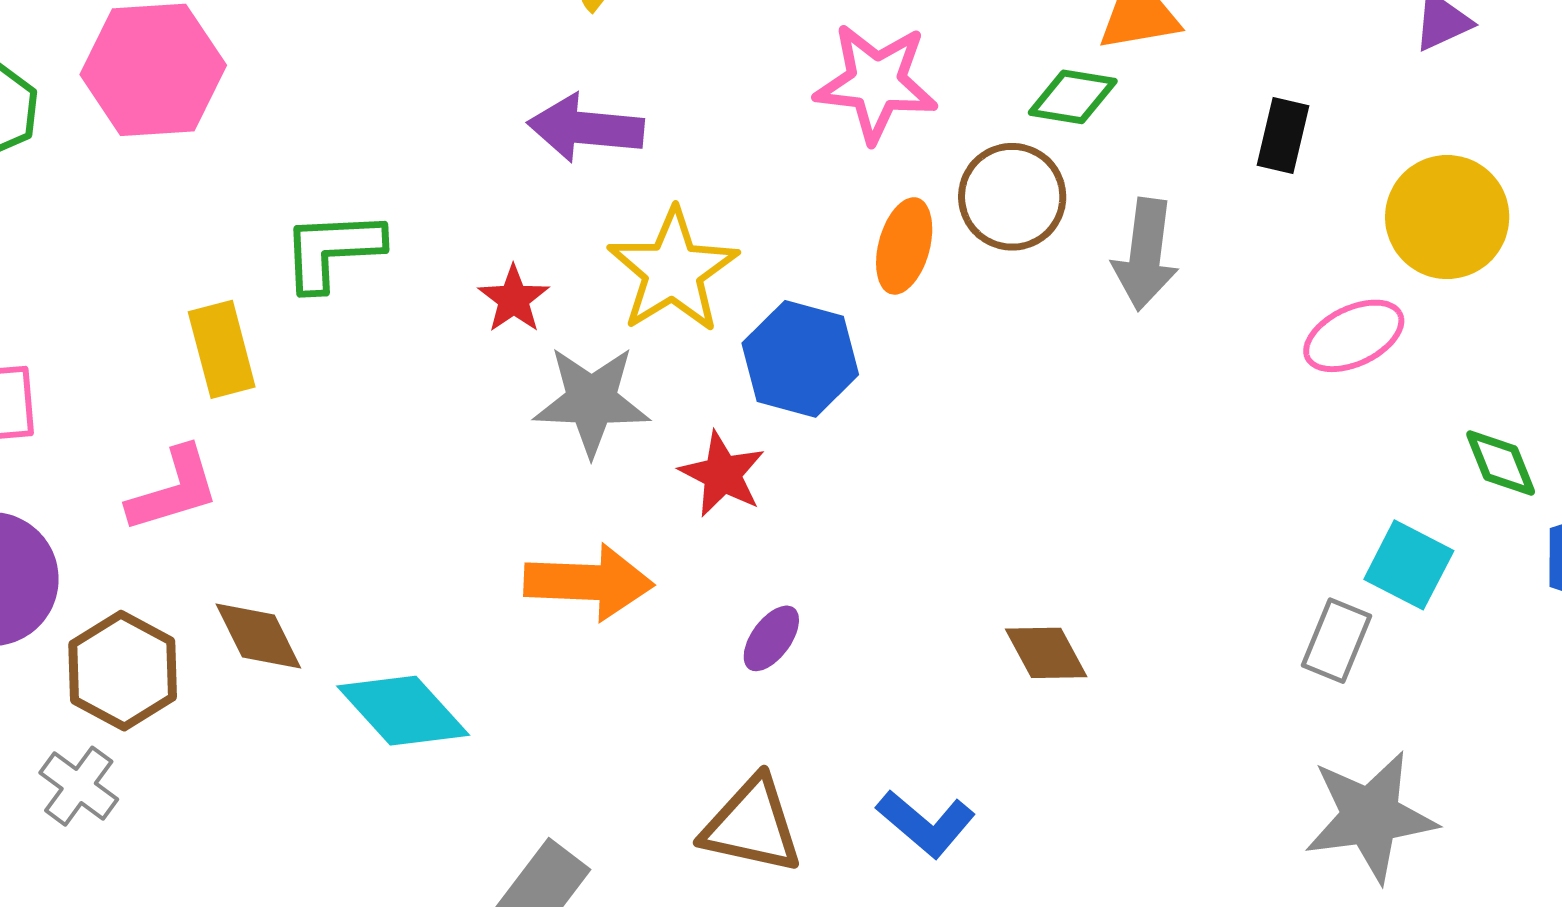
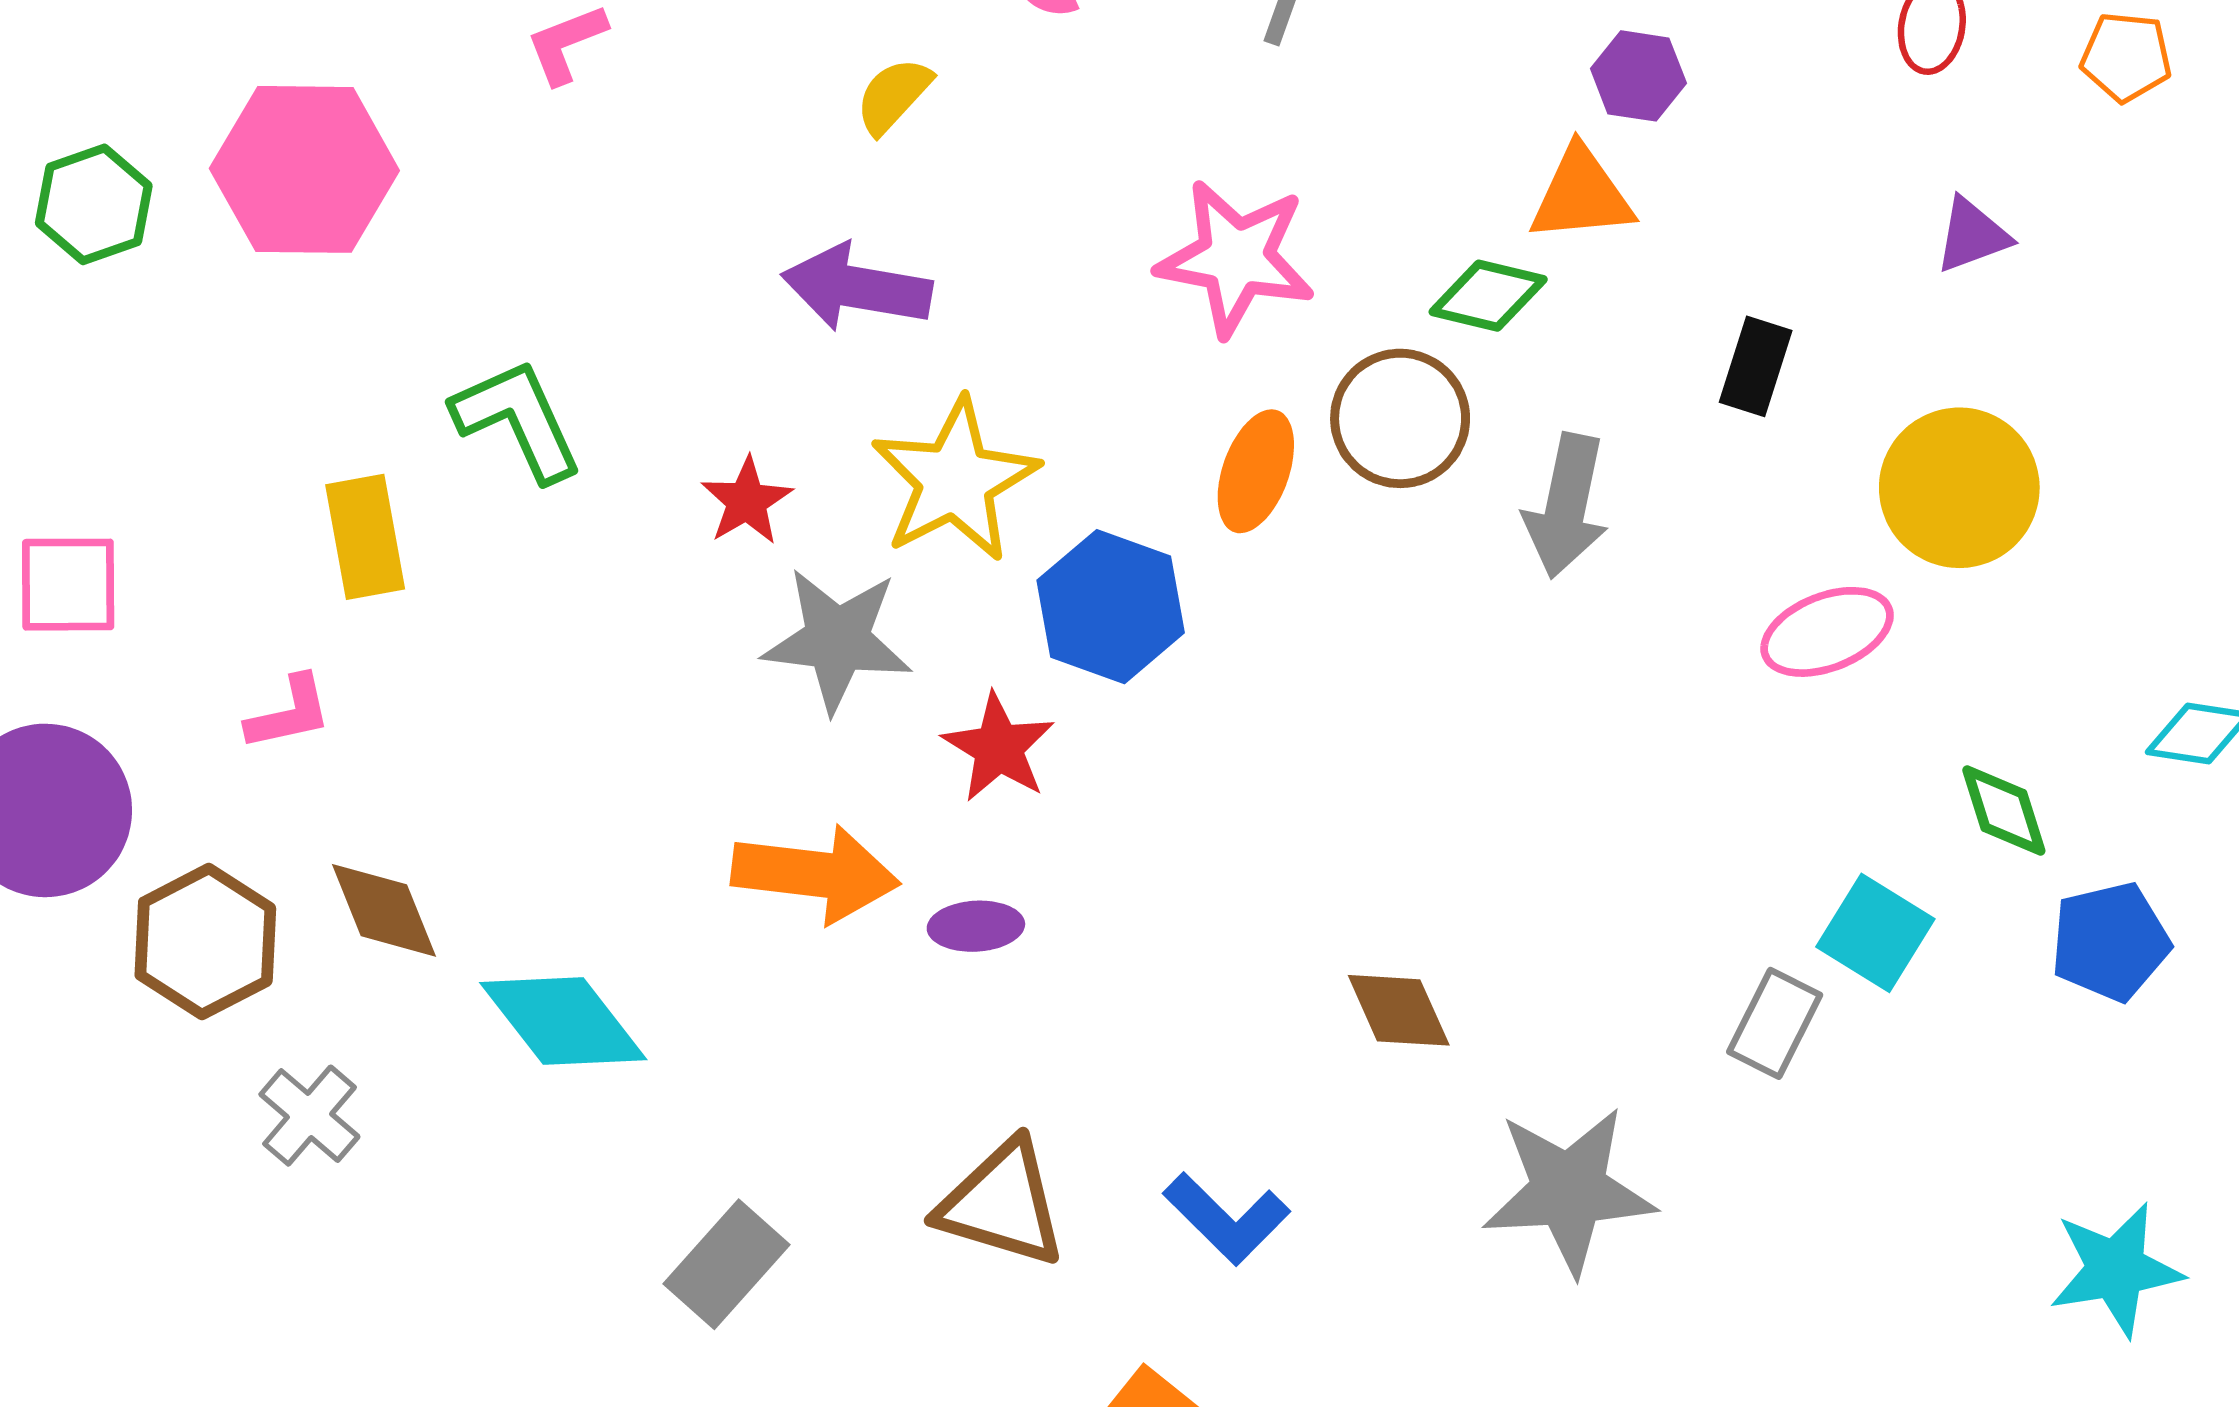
green L-shape: (332, 250) -> (518, 420), turned 64
pink L-shape: (174, 490) -> (289, 713), size x0.7
purple ellipse: (771, 638) -> (976, 926), moved, turned 46
gray cross: (79, 786) -> (309, 1116), moved
gray star: (1370, 816) -> (1569, 1190), moved

